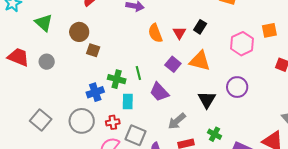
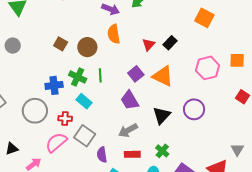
brown circle: (79, 32) -> (87, 47), moved
orange semicircle: (155, 33) -> (114, 34), moved
purple trapezoid: (159, 92) -> (130, 100), moved
cyan rectangle: (128, 102) -> (84, 101), turned -63

